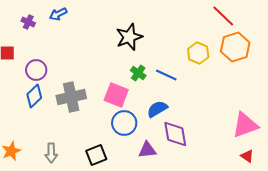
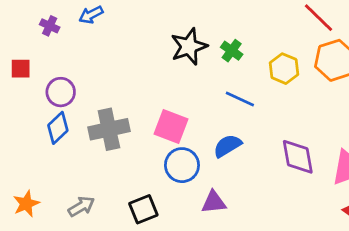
green cross: (138, 73) -> (232, 51), moved
purple diamond: (175, 134) -> (298, 157), moved
gray arrow: (51, 153) -> (81, 206), turned -120

